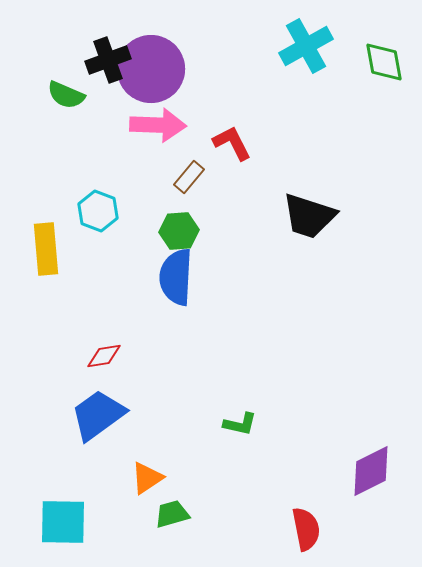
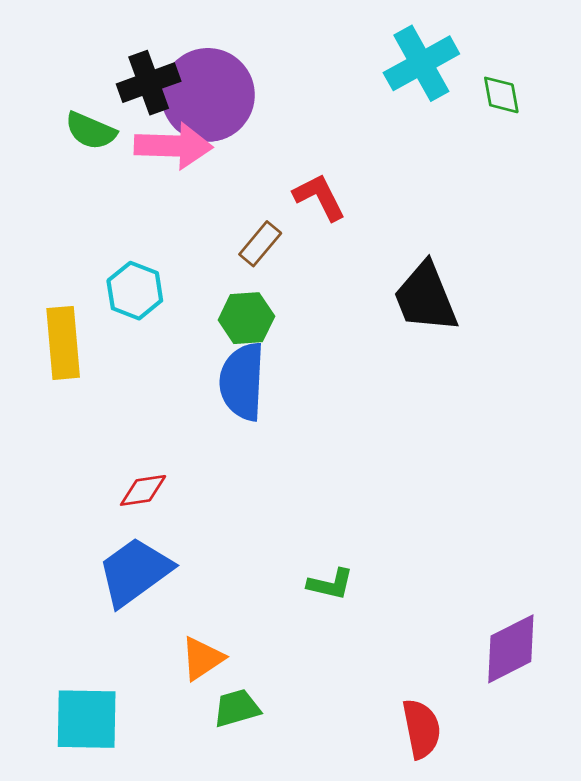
green diamond: (384, 62) -> (501, 95), moved, size x0.7
pink arrow: (158, 125) -> (173, 146), moved
black trapezoid: (309, 216) -> (426, 297), turned 50

